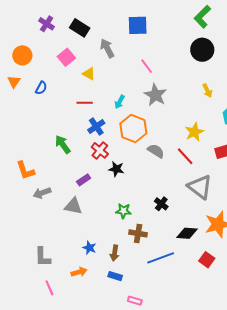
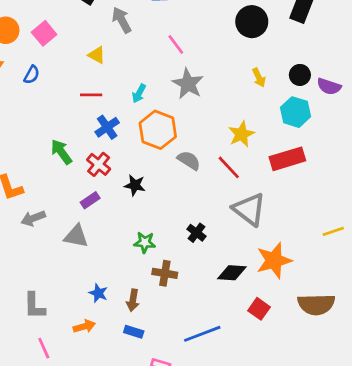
pink square: (66, 57) -> (44, 33), moved
red cross: (100, 150) -> (99, 164), moved
blue line: (161, 258) -> (202, 334), moved

